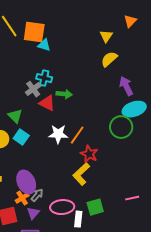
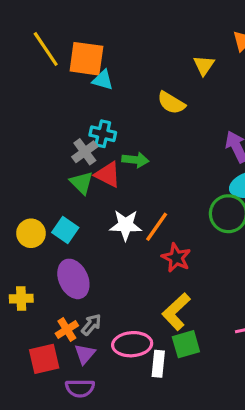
yellow semicircle: (109, 59) -> (171, 103), moved, turned -108
green triangle: (15, 116) -> (82, 183), moved
yellow L-shape: (81, 174) -> (176, 312), moved
purple ellipse: (26, 182) -> (73, 279), moved

